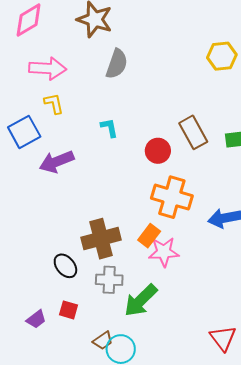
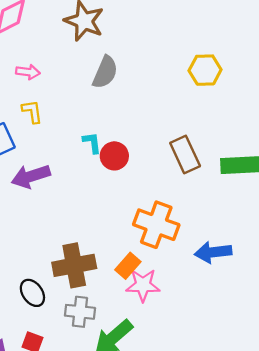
yellow hexagon: (222, 56) -> (205, 70), moved
pink arrow: (48, 68) -> (28, 72), size x0.6
red circle: (158, 151) -> (114, 156), moved

